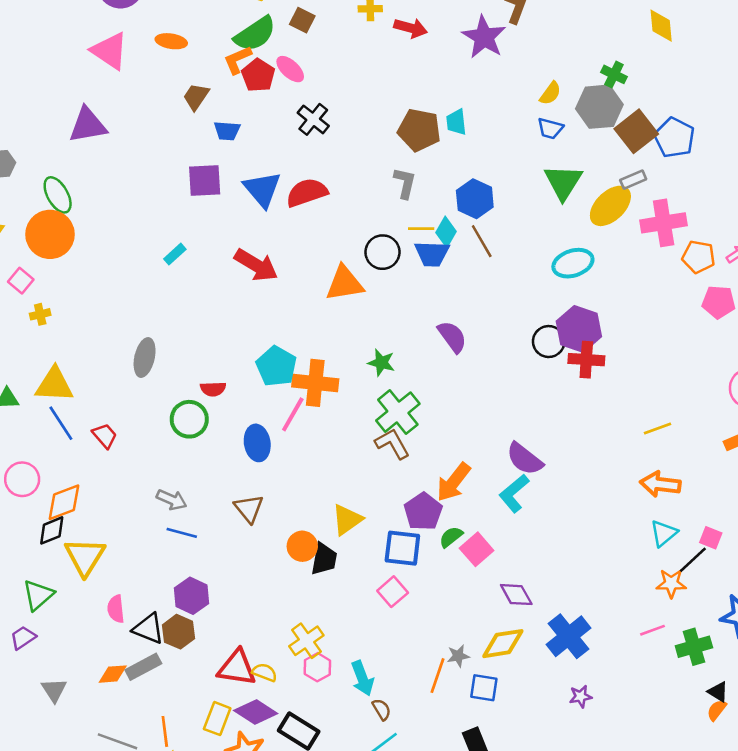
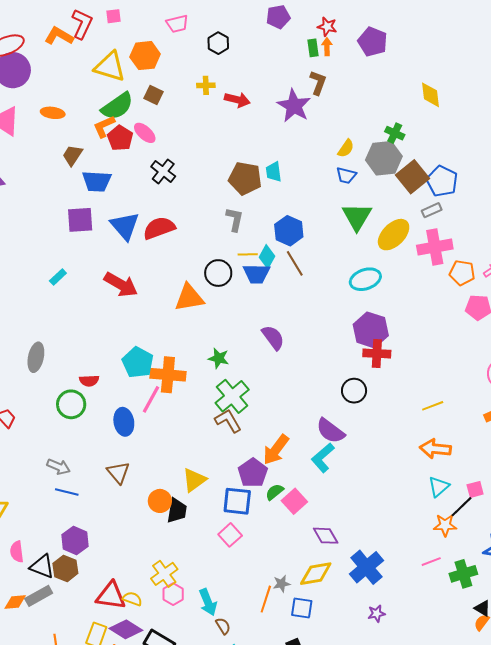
blue trapezoid: (227, 131) -> (97, 181), size x1.4
gray rectangle: (633, 180) -> (432, 210), moved
black circle: (549, 342) -> (354, 391), moved
pink square: (711, 538) -> (475, 489), turned -36

